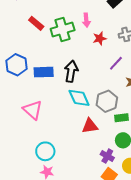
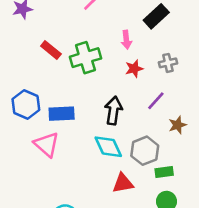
pink arrow: (86, 20) -> (126, 40), moved
black arrow: (71, 71) -> (114, 111), moved
pink triangle: (33, 110) -> (47, 144), moved

